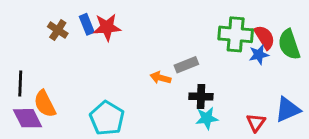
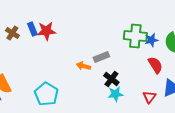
red semicircle: (265, 37) -> (155, 65), moved
blue star: (259, 55) -> (151, 40), moved
black cross: (201, 97) -> (111, 79), turned 35

